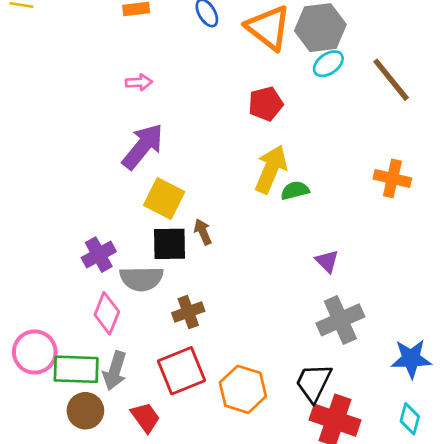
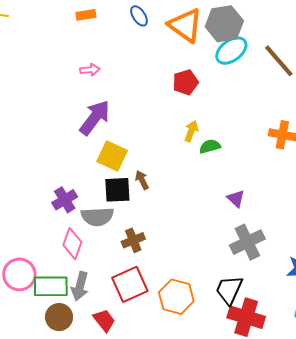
cyan ellipse: (328, 64) -> (231, 51), size x1.4
yellow arrow: (271, 169) -> (191, 131), size x0.6

